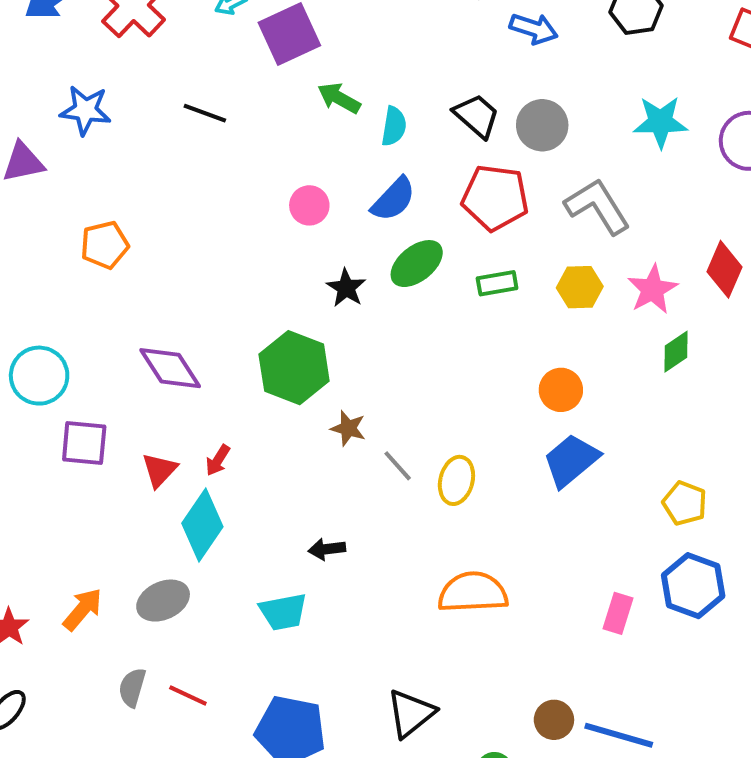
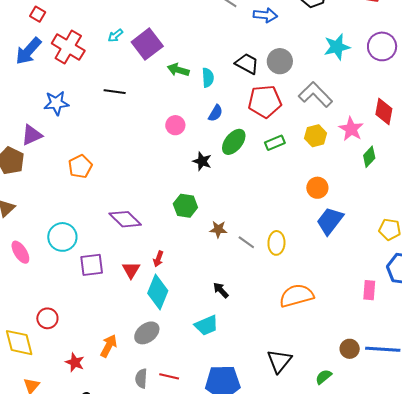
blue semicircle: (393, 199) -> (216, 113), size x0.7
green hexagon: (294, 368) -> (185, 206), size x0.7
black arrow: (327, 549) -> (221, 290), turned 66

